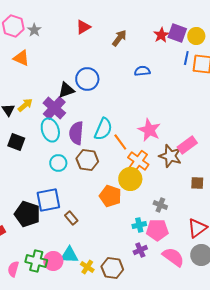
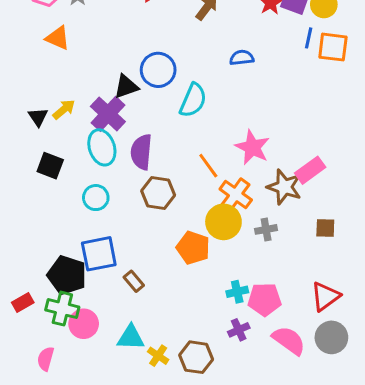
cyan semicircle: (103, 129) -> (193, 100), moved
cyan circle: (58, 163) -> (96, 198), moved
gray cross: (160, 205) -> (266, 229), moved, turned -32
green cross: (36, 261) -> (62, 309), moved
pink circle: (53, 261) -> (84, 324), moved

